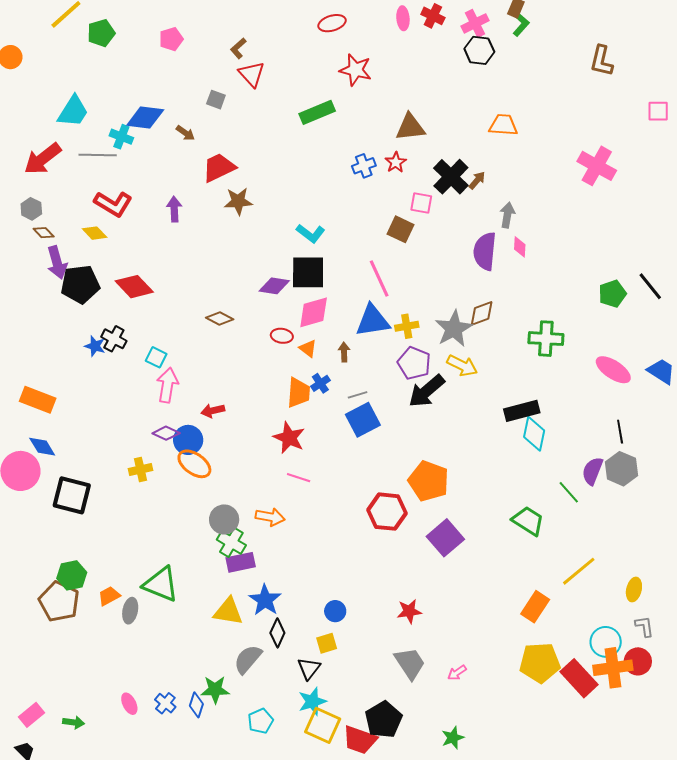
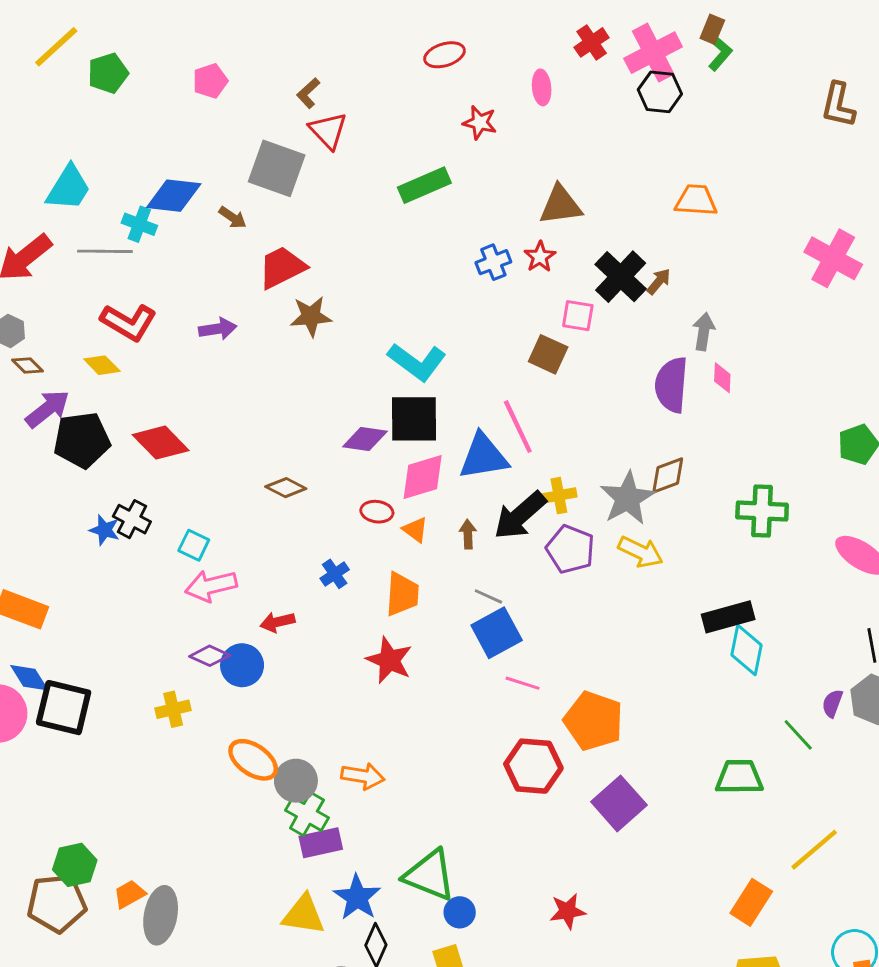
red cross: (433, 16) -> (592, 42), turned 30
pink ellipse: (403, 18) -> (542, 87), moved
pink cross: (475, 23) -> (653, 53), size x1.4
red star: (356, 70) -> (480, 123), size x0.7
gray square: (216, 100) -> (277, 168), size x2.0
purple arrow: (174, 209) -> (218, 329), turned 85
cyan L-shape: (311, 233) -> (417, 362), size x1.4
purple arrow: (57, 263) -> (48, 409), turned -112
blue triangle: (373, 321) -> (484, 457), moved
blue cross: (320, 383) -> (335, 574), moved
pink arrow: (167, 385) -> (211, 586), turned -112
black arrow: (427, 391) -> (520, 515), moved
gray line: (358, 395) -> (488, 596), turned 42
orange ellipse: (194, 464) -> (253, 760), moved
purple semicircle: (593, 471) -> (832, 703), size x0.7
pink line: (299, 478) -> (523, 683), moved
black square: (72, 495) -> (64, 708), moved
green trapezoid: (528, 521) -> (739, 777), turned -32
green triangle: (161, 584) -> (430, 875), moved
brown pentagon: (59, 602) -> (57, 903), turned -30
gray ellipse: (130, 611) -> (161, 915), size x1.5

